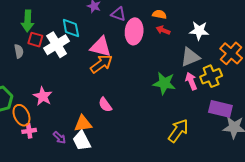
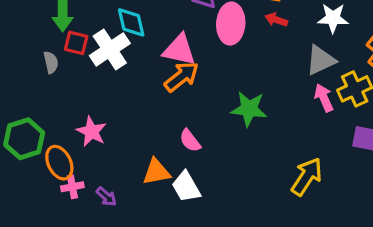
green star: (164, 83) -> (249, 109), moved
purple arrow: (59, 138) -> (106, 197), moved
white trapezoid: (82, 141) -> (186, 187), moved

